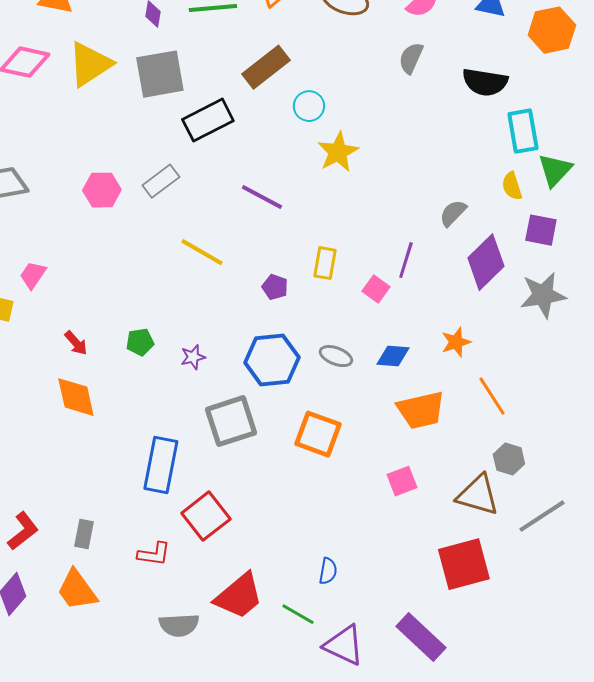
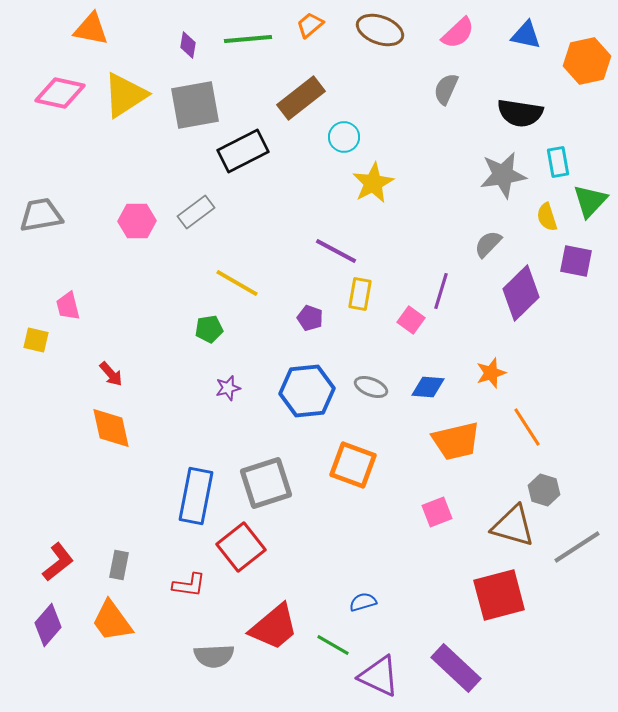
cyan rectangle: (523, 131) -> (558, 162), size x0.7
purple line: (262, 197) -> (336, 251), moved
pink trapezoid: (33, 275) -> (68, 306), turned -48
gray star: (543, 295) -> (503, 175), moved
green pentagon: (140, 342) -> (209, 329), moved
gray square: (231, 421) -> (266, 483), moved
blue semicircle: (328, 571) -> (363, 602), turned -116

